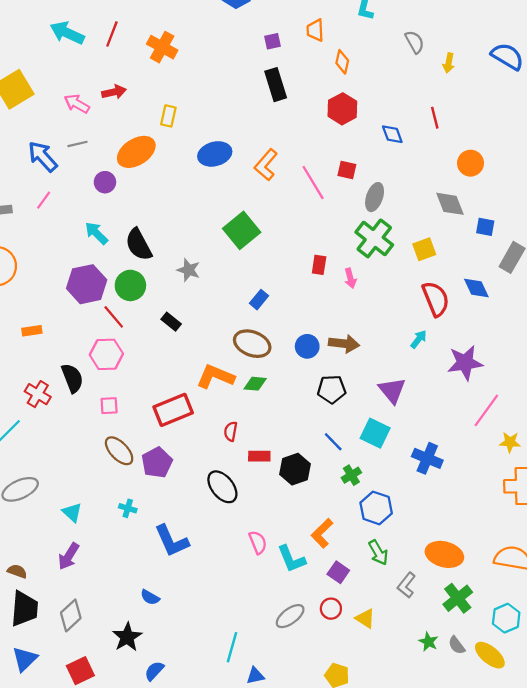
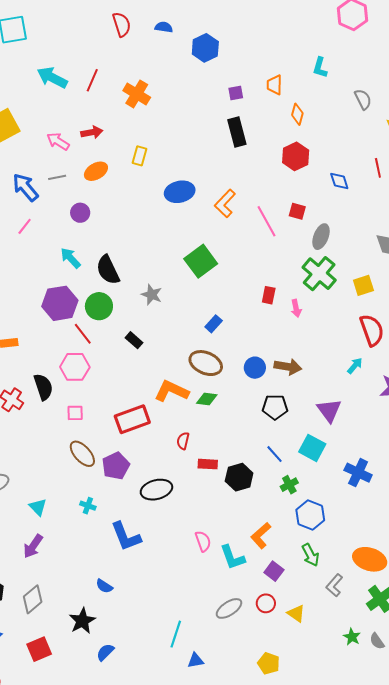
orange ellipse: (136, 152) -> (96, 171), moved, size x0.7
black ellipse: (222, 487) -> (156, 490), moved, turned -68

